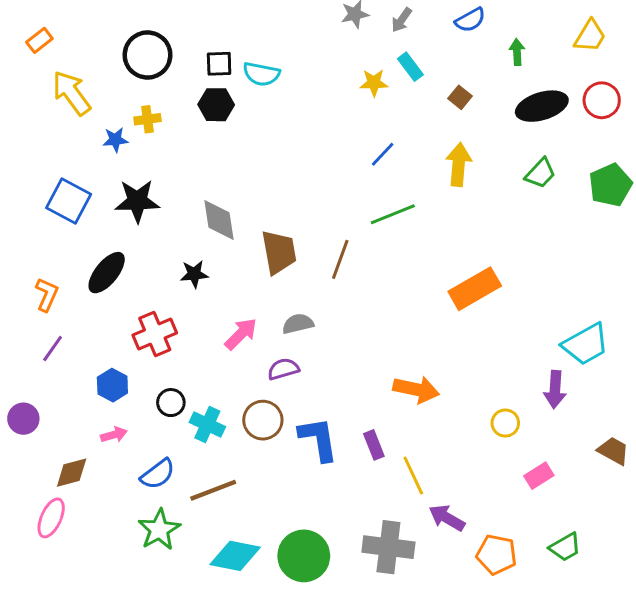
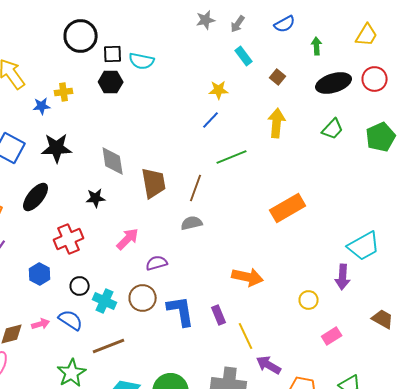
black circle: (147, 55) -> (81, 36), moved
yellow star: (374, 83) -> (219, 90), moved
blue line: (383, 154) -> (211, 120), moved
gray semicircle: (298, 324) -> (192, 223), moved
pink arrow: (114, 435) -> (41, 324), moved
blue semicircle: (158, 474) -> (71, 320), moved, turned -110

